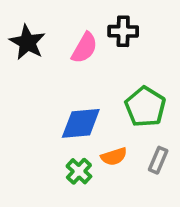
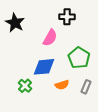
pink semicircle: (84, 48) -> (50, 38), moved
green cross: (79, 171) -> (25, 86), moved

